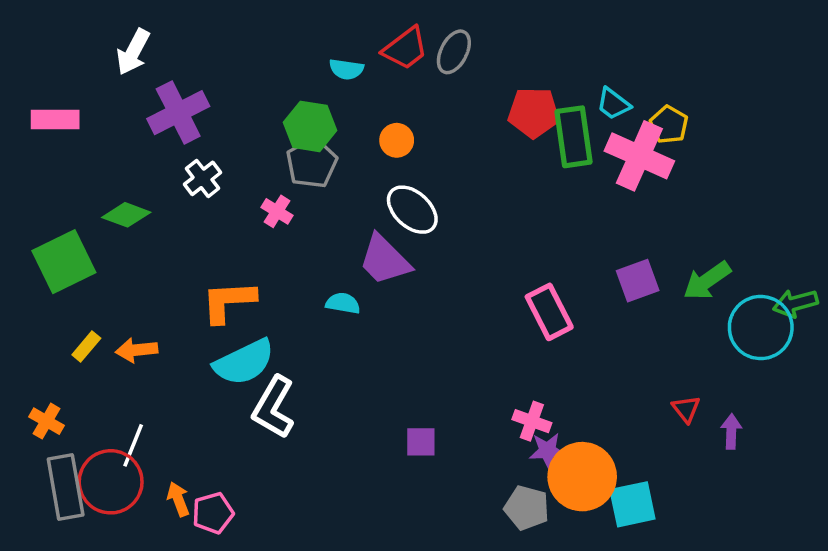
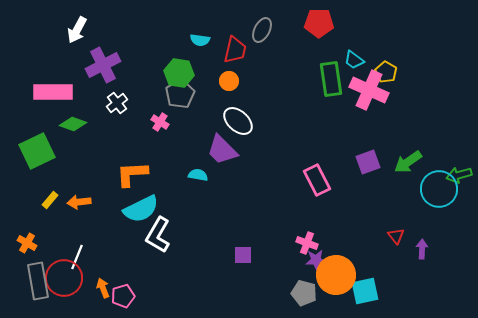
red trapezoid: (405, 48) -> (235, 50), moved, turned -40
red pentagon: (534, 113) -> (319, 23), moved
pink rectangle: (55, 119) -> (53, 92), moved, size x1.4

